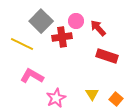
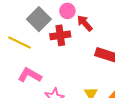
pink circle: (76, 21) -> (67, 11), moved
red arrow: (98, 28) -> (85, 23), moved

